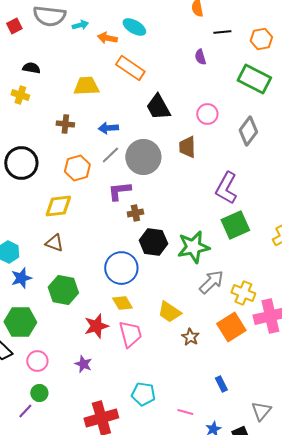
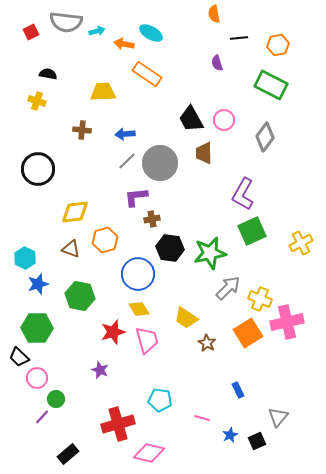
black trapezoid: (158, 107) -> (191, 119), moved
orange hexagon: (77, 168) -> (105, 240), moved
pink circle: (37, 361) -> (37, 378), moved

